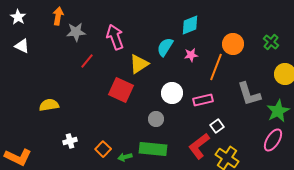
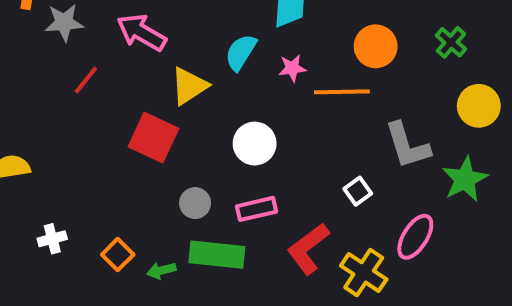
pink arrow: (115, 37) -> (142, 32), turned -40
orange line: (216, 67) -> (342, 92), turned 68
pink rectangle: (203, 100) -> (257, 209), moved
gray circle: (156, 119) -> (195, 203), moved
white square: (217, 126) -> (358, 191), moved
pink ellipse: (273, 140) -> (415, 237), moved

